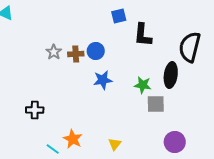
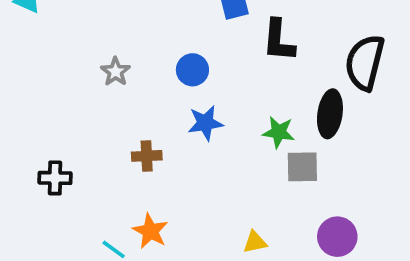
brown cross: (76, 54) -> (147, 156), moved
black cross: (35, 110) -> (55, 178), moved
yellow triangle: (115, 144) -> (255, 242), moved, turned 40

